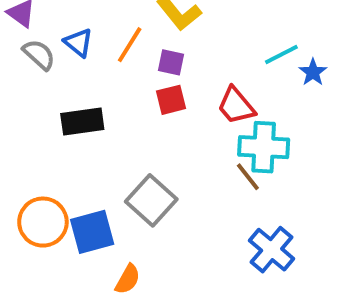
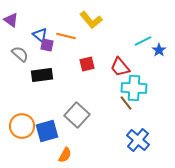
orange line: (130, 45) -> (66, 36), turned 72
gray semicircle: (39, 55) -> (20, 54), moved
purple square: (171, 62) -> (47, 45), moved

